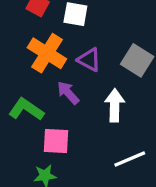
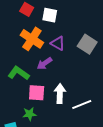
purple arrow: (68, 93) -> (44, 63), turned -84
white arrow: (115, 105) -> (60, 93), moved

